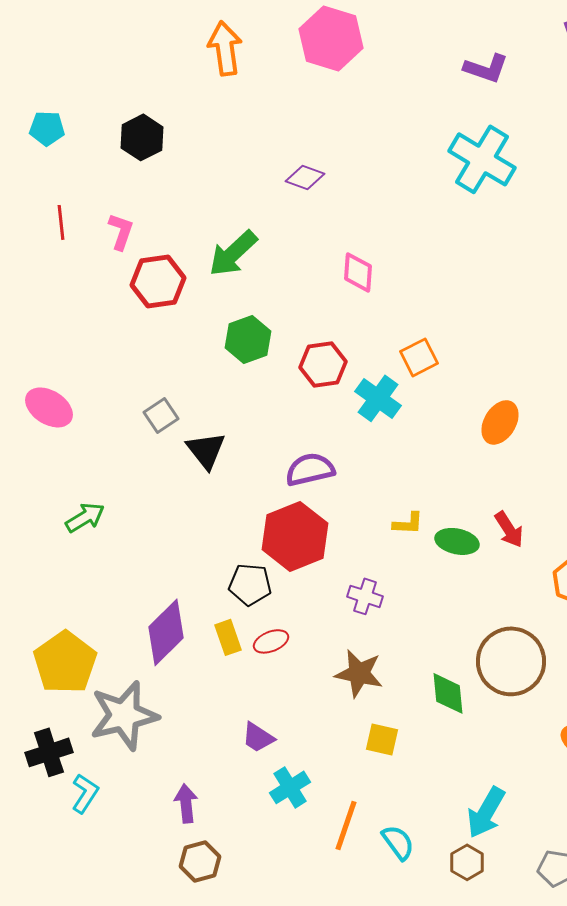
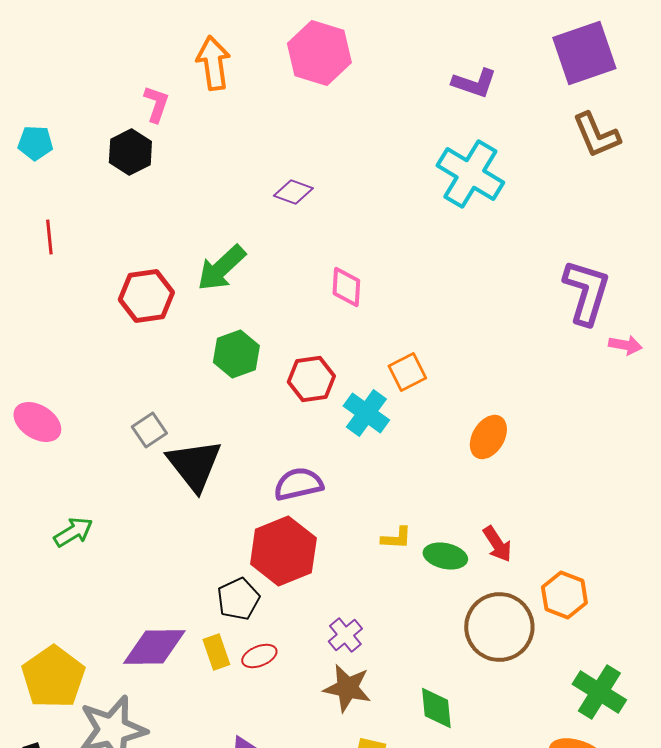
pink L-shape: (121, 231) -> (156, 104), moved
black triangle: (206, 450) -> (194, 465), size x1.4
black pentagon: (250, 584) -> (238, 599), turned -30
purple cross: (365, 596) -> (345, 635), moved, turned 32
purple diamond: (166, 632) -> (154, 647), turned 44
brown circle: (511, 661) -> (499, 627), moved

